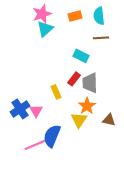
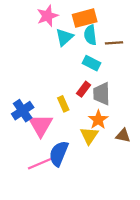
orange rectangle: (75, 16) -> (85, 18), size x1.5
cyan semicircle: (99, 16) -> (90, 35), moved
cyan triangle: (45, 29) -> (64, 37), moved
blue cross: (20, 109) -> (23, 111), moved
pink triangle: (36, 111) -> (41, 125), size x1.6

